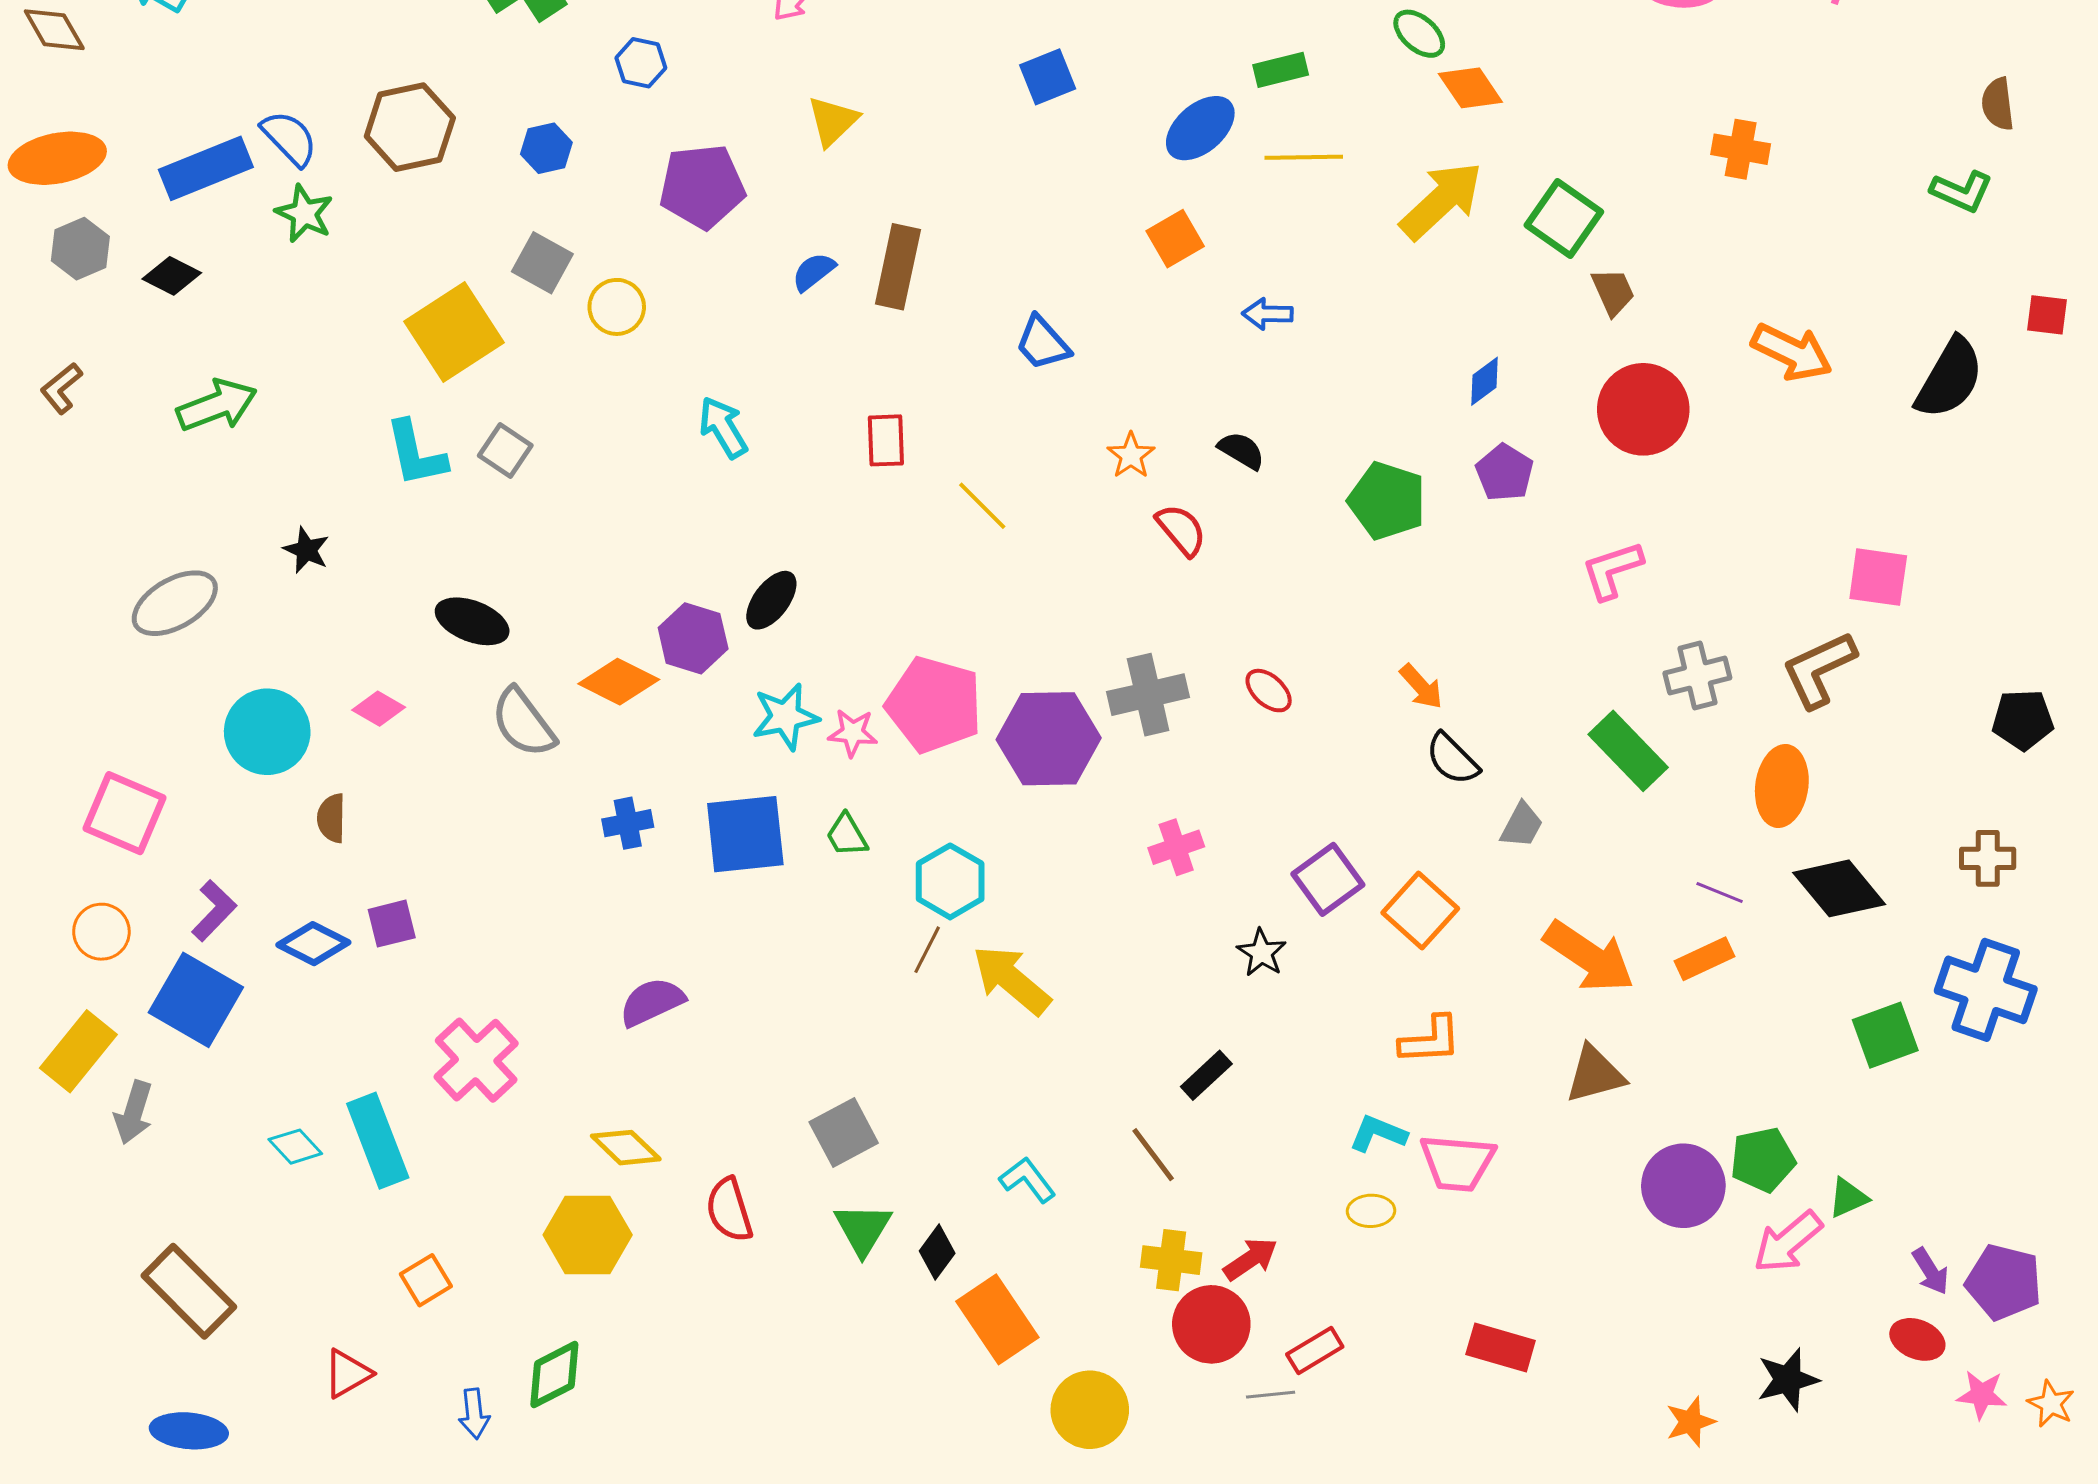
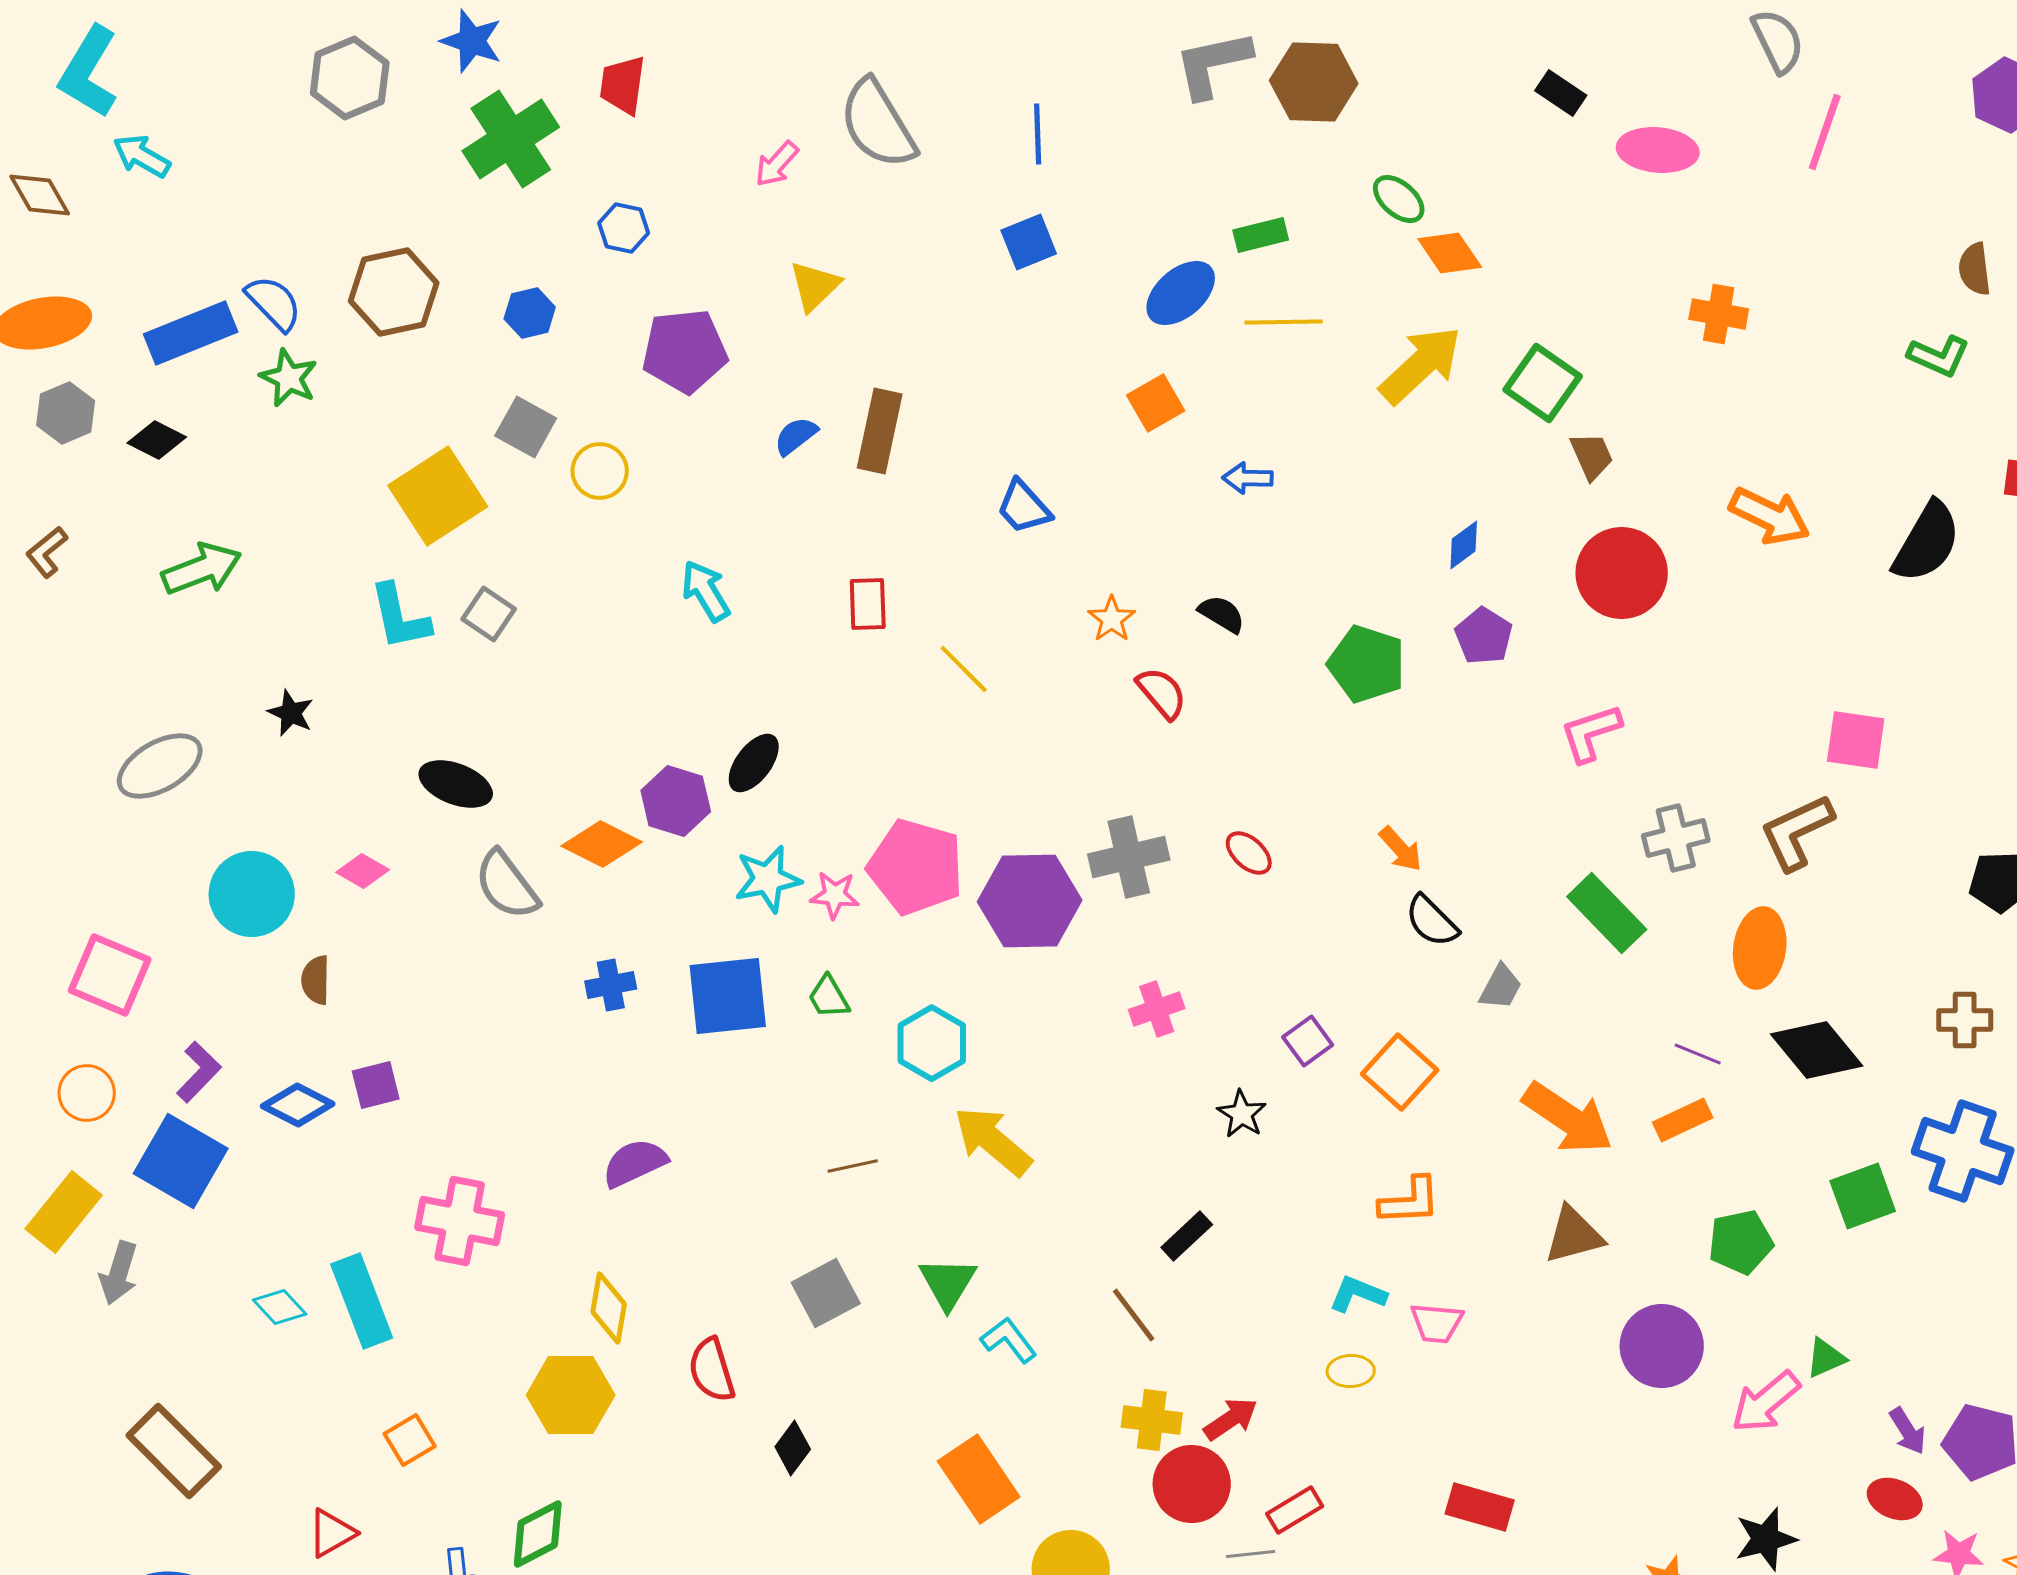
purple square: (1328, 879) -> (1308, 1041), size x0.7
brown line: (927, 950) -> (853, 1166), moved, turned 51
pink cross: (476, 1060) -> (460, 1221), turned -36
yellow diamond: (626, 1148) -> (609, 1308), turned 56
green pentagon: (1763, 1160) -> (1741, 1242), moved
pink trapezoid: (1457, 1163) -> (1437, 1323), size x0.7
green triangle: (863, 1229) -> (948, 1283), moved
black diamond: (937, 1252) -> (793, 1448), moved

